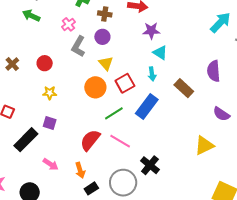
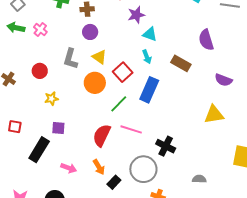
pink cross: (69, 24) -> (40, 29), moved
gray L-shape: (78, 46) -> (70, 59), moved
yellow triangle: (204, 145) -> (214, 115), turned 30

